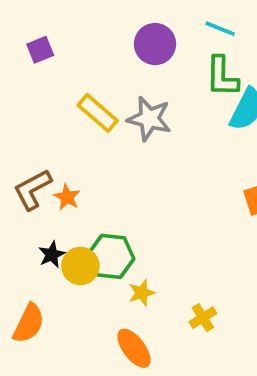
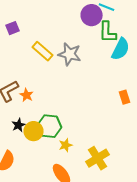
purple circle: (155, 44) -> (92, 15), moved
purple square: (40, 50) -> (13, 28), moved
yellow cross: (203, 318) -> (98, 158), size x1.6

